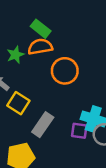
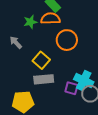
yellow square: (18, 103) -> (41, 60), moved
gray rectangle: (43, 125) -> (44, 79), turned 42

